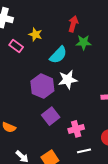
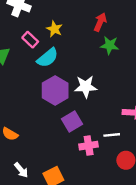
cyan semicircle: (58, 55) -> (48, 58), moved
purple square: (51, 116) -> (72, 122), moved
white line: (84, 151) -> (112, 135), moved

